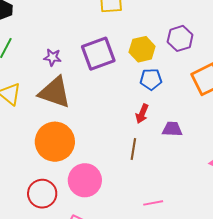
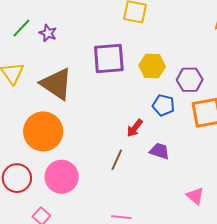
purple hexagon: (180, 38) -> (190, 80), moved
purple star: (52, 57) -> (48, 33), moved
blue pentagon: (151, 79) -> (163, 105), moved

